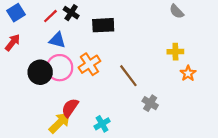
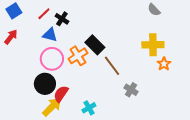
black cross: (71, 13) -> (62, 19), moved
black rectangle: (103, 25) -> (95, 45), moved, turned 48
yellow cross: (175, 52) -> (153, 45), size x1.5
black circle: (40, 72) -> (45, 84), moved

